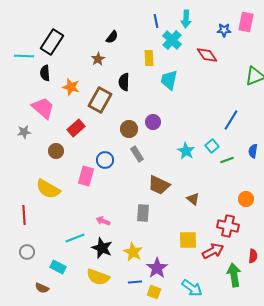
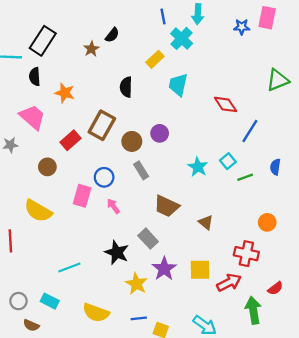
red diamond: (207, 55) -> (226, 104), moved
yellow rectangle: (149, 58) -> (155, 59), turned 49
brown star: (98, 59) -> (91, 49), moved
brown rectangle: (100, 100) -> (102, 125), moved
gray rectangle: (143, 213) -> (148, 239), turned -48
pink arrow: (103, 221) -> (113, 206), moved, turned 32
black star: (102, 248) -> (117, 252), moved
gray circle: (27, 252) -> (18, 301), moved
red semicircle: (253, 256) -> (275, 288), turned 48
purple star: (157, 268) -> (164, 269), moved

